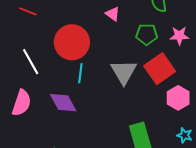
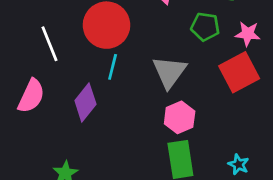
red square: (160, 69) -> (239, 72), moved
pink hexagon: (178, 98) -> (180, 117), moved
purple diamond: (63, 103) -> (85, 102), turned 60

